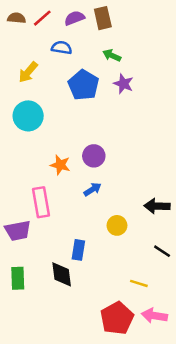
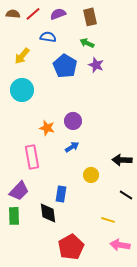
brown rectangle: (103, 18) -> (90, 17), moved
purple trapezoid: (18, 231) -> (19, 191), moved, turned -35
red pentagon: (117, 318) -> (71, 247), moved

